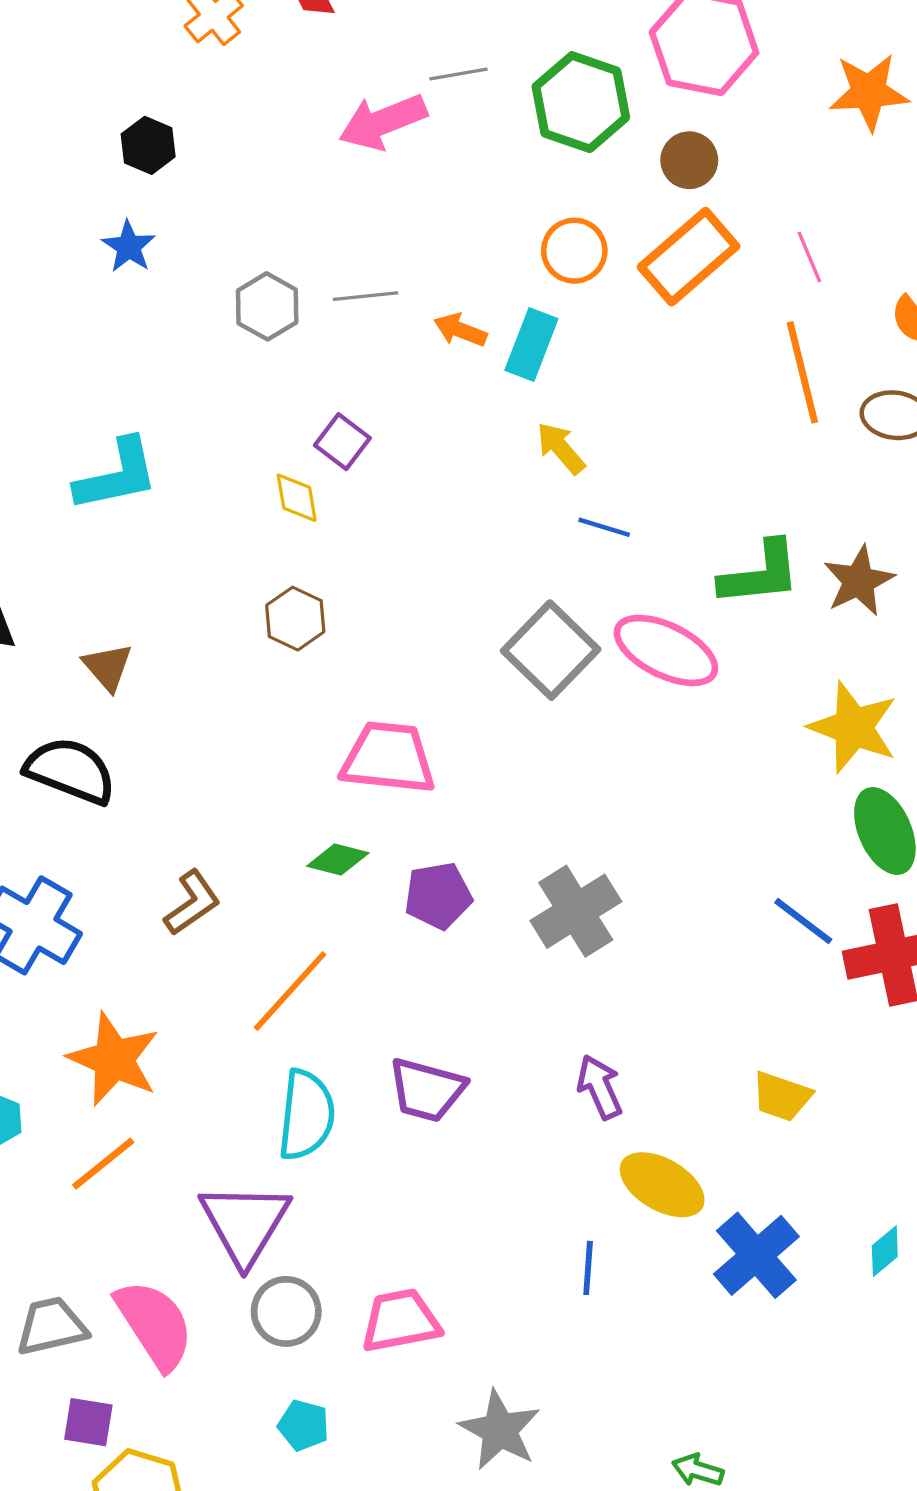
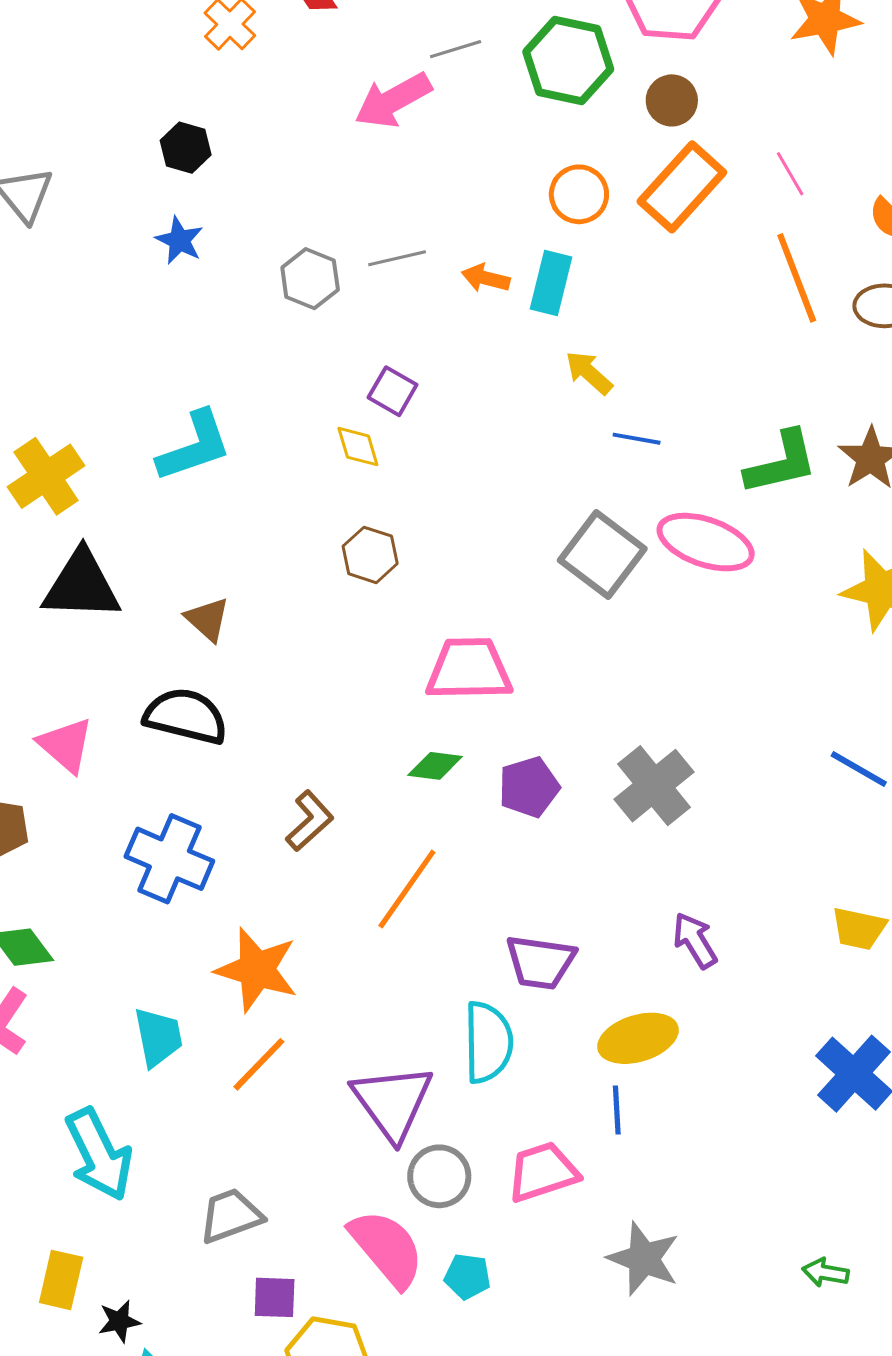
cyan semicircle: (306, 1115) -> (488, 1042), moved
yellow ellipse: (662, 1185) -> (638, 1038), moved, turned -40
blue line: (588, 1268) -> (617, 1110), moved
pink semicircle: (154, 1325) -> (387, 1248), moved

